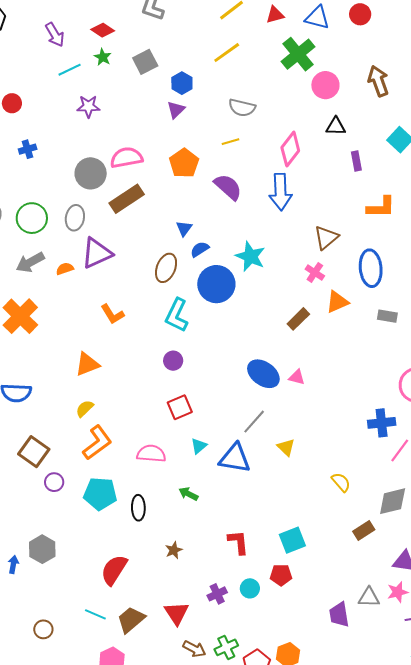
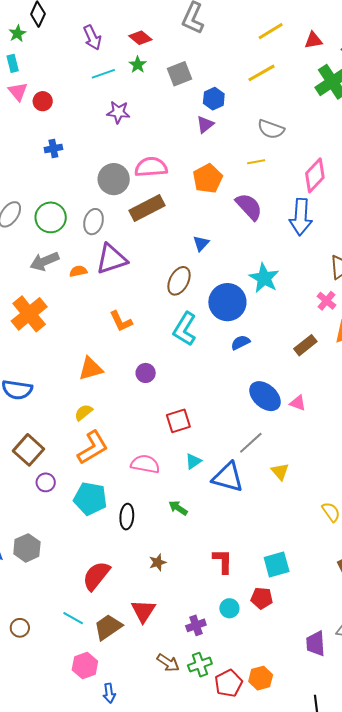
blue semicircle: (200, 249) -> (240, 342), moved
purple circle: (173, 361) -> (146, 373), moved
purple cross: (217, 594) -> (196, 625), moved
red triangle: (177, 613) -> (143, 611), moved

